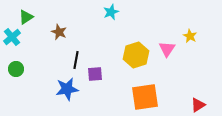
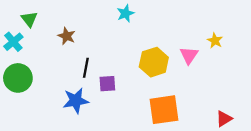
green triangle: (26, 17) -> (29, 19), turned -35
green circle: (16, 69) -> (18, 78), size x1.6

